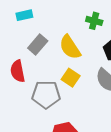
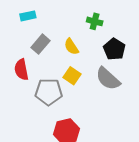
yellow semicircle: (70, 47) -> (71, 47), size x0.7

